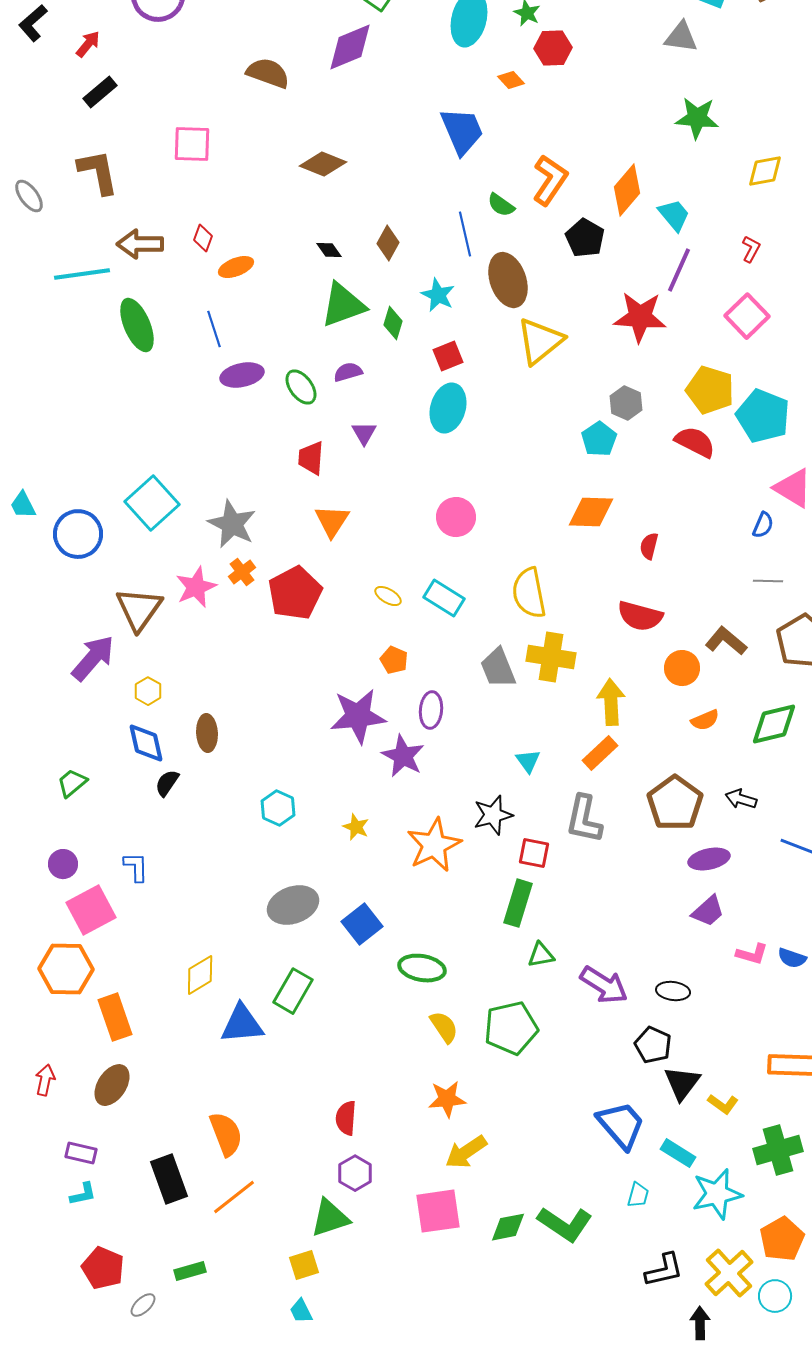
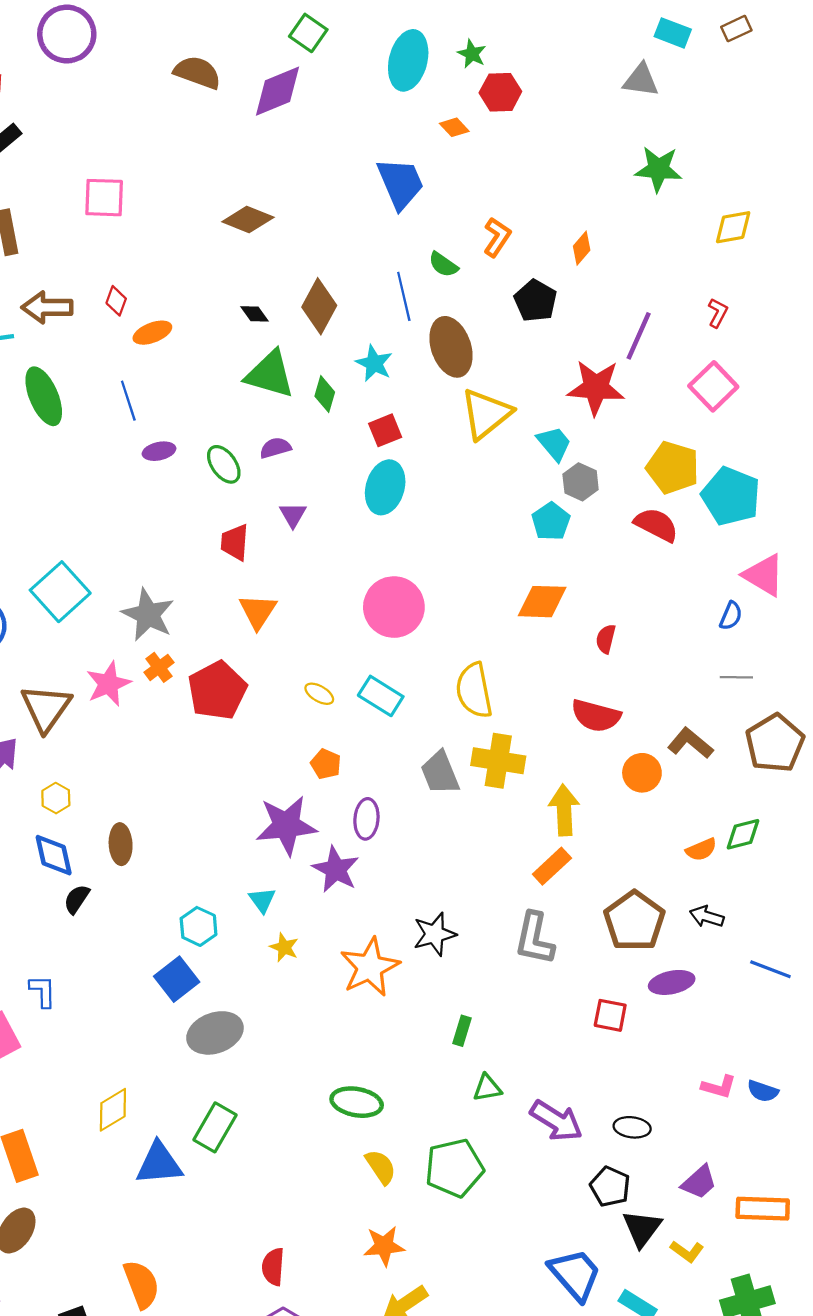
brown semicircle: (268, 73) -> (197, 72), moved
orange L-shape: (550, 180) -> (497, 237), size x0.7
orange diamond: (627, 190) -> (582, 248), size x0.6
cyan trapezoid: (674, 215) -> (554, 443), moved
brown diamond: (388, 243) -> (319, 306), size x1.4
green triangle: (343, 305) -> (270, 374), turned 36
purple ellipse: (242, 375) -> (159, 451), size x0.7
pink circle: (456, 517) -> (394, 607), size x1.4
orange semicircle: (705, 720) -> (701, 850), moved
green diamond: (774, 724) -> (743, 834), size x0.7
cyan triangle: (528, 761) -> (262, 900), moved
red square: (534, 853) -> (610, 1015), moved
green rectangle: (518, 903) -> (462, 1031), size x0.6
purple trapezoid: (708, 911) -> (699, 1182), moved
blue square: (362, 924) -> (177, 979), moved

